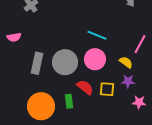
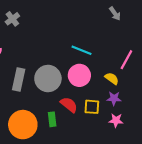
pink star: (139, 102) -> (116, 120), moved

